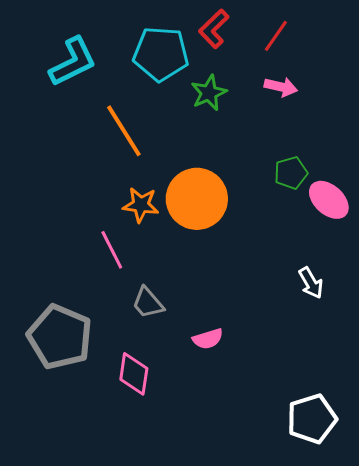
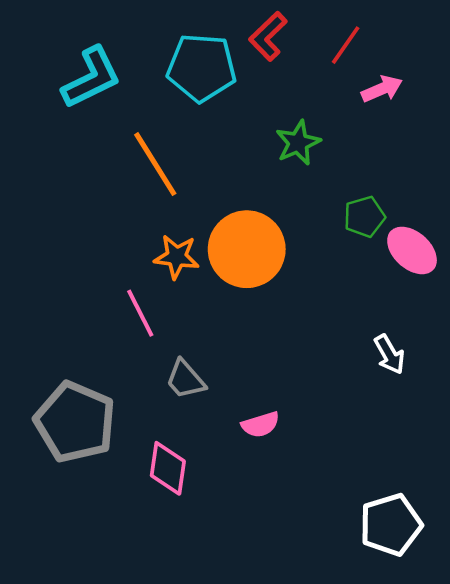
pink arrow: (281, 87) -> (382, 89), moved, turned -36
green star: (209, 93) -> (298, 143), moved

